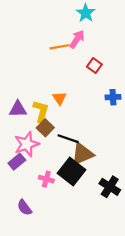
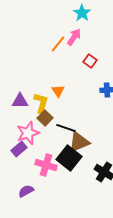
orange line: (59, 47) -> (58, 44), turned -42
pink cross: (46, 179) -> (46, 165), size x1.5
purple semicircle: (24, 208) -> (26, 191), turned 98

